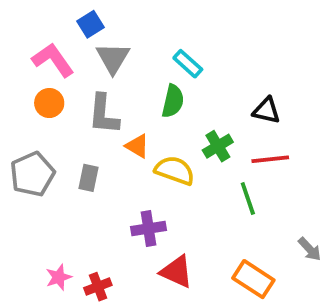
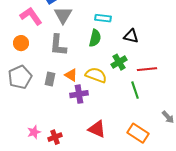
cyan rectangle: (188, 64) -> (103, 18), turned -35
orange circle: (49, 103) -> (21, 43), moved
black triangle: (266, 111) -> (131, 36), moved
orange triangle: (137, 146) -> (71, 75), moved
purple cross: (148, 229) -> (79, 94), moved

